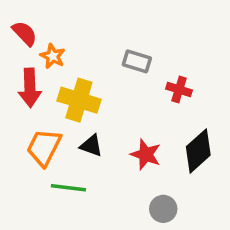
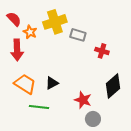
yellow cross: (79, 100) -> (55, 22), moved, turned -35
black triangle: (91, 146) -> (52, 83), turned -48
orange trapezoid: (44, 147) -> (25, 84), turned 95
red star: (146, 154) -> (83, 100), moved

